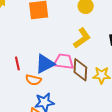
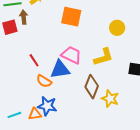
pink trapezoid: (64, 61) -> (71, 55), moved
red line: (17, 63) -> (34, 60), turned -40

